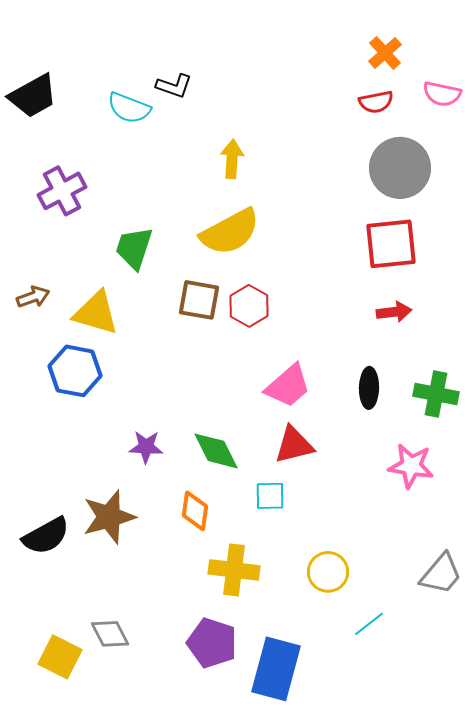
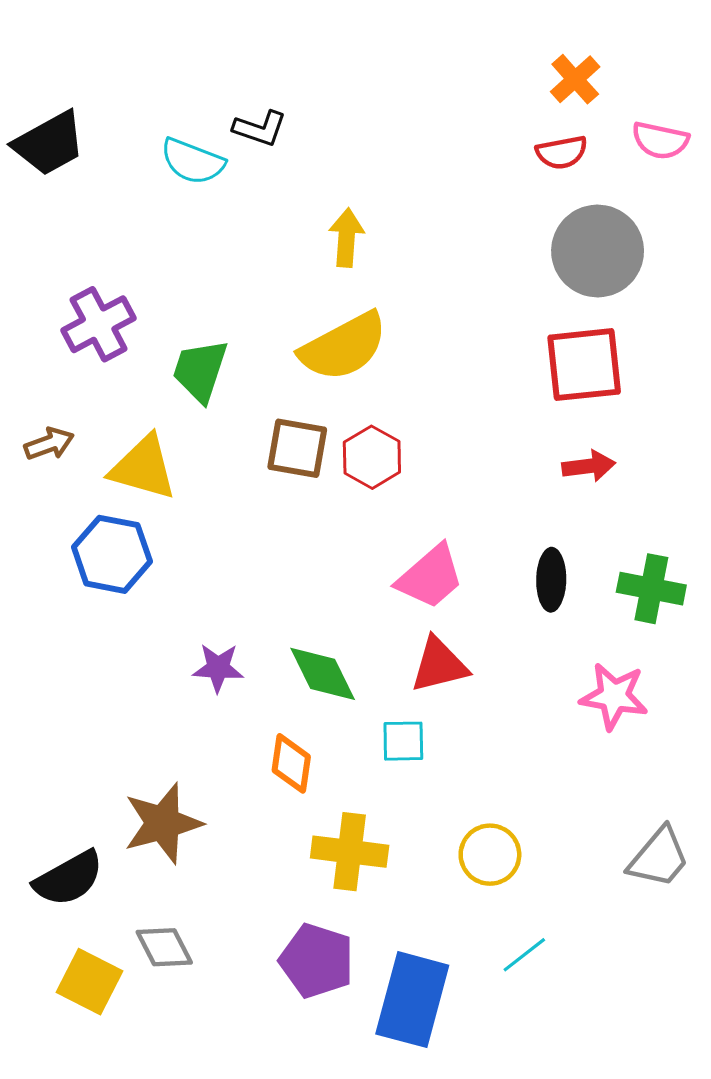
purple cross: (62, 191) -> (99, 324), moved
brown star: (109, 517) -> (163, 823), moved
black semicircle: (46, 536) -> (69, 879), moved
cyan line: (369, 624) -> (524, 955), moved

